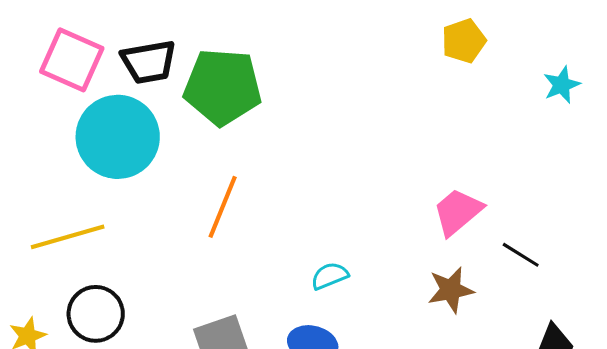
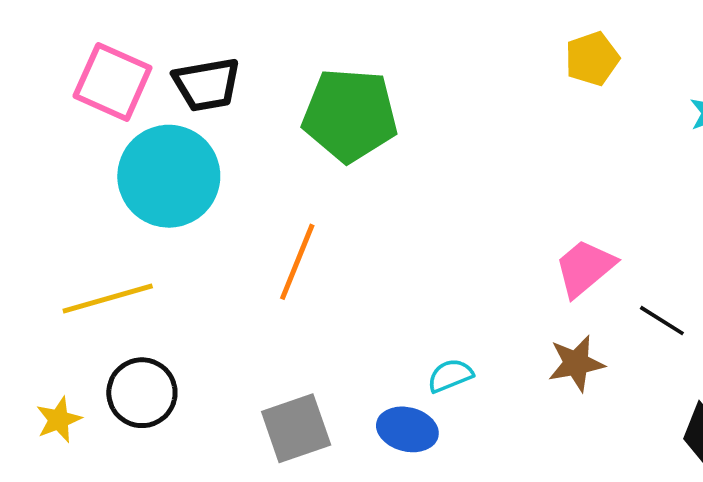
green pentagon: (223, 87) -> (350, 115), moved
cyan semicircle: (330, 276) -> (450, 376), moved

